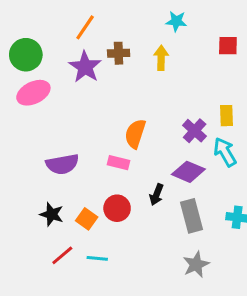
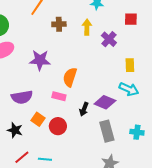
purple star: (85, 67) -> (40, 60), moved, turned -30
purple cross: (195, 131) -> (109, 39), moved
cyan arrow: (225, 152) -> (129, 89), turned 144
black arrow: (157, 195) -> (84, 109), moved
orange square: (87, 219) -> (38, 119), moved

